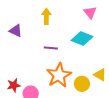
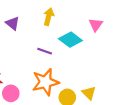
cyan diamond: (82, 39) -> (70, 40), moved

